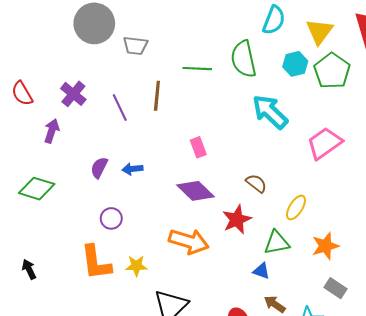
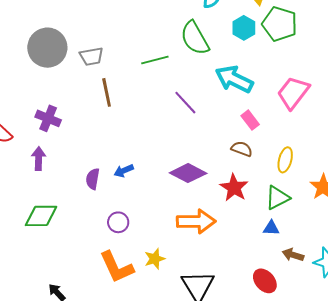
brown line: (157, 96) -> (107, 92), moved
purple line: (120, 108) -> (185, 103), moved
pink rectangle: (198, 147) -> (250, 120), moved

